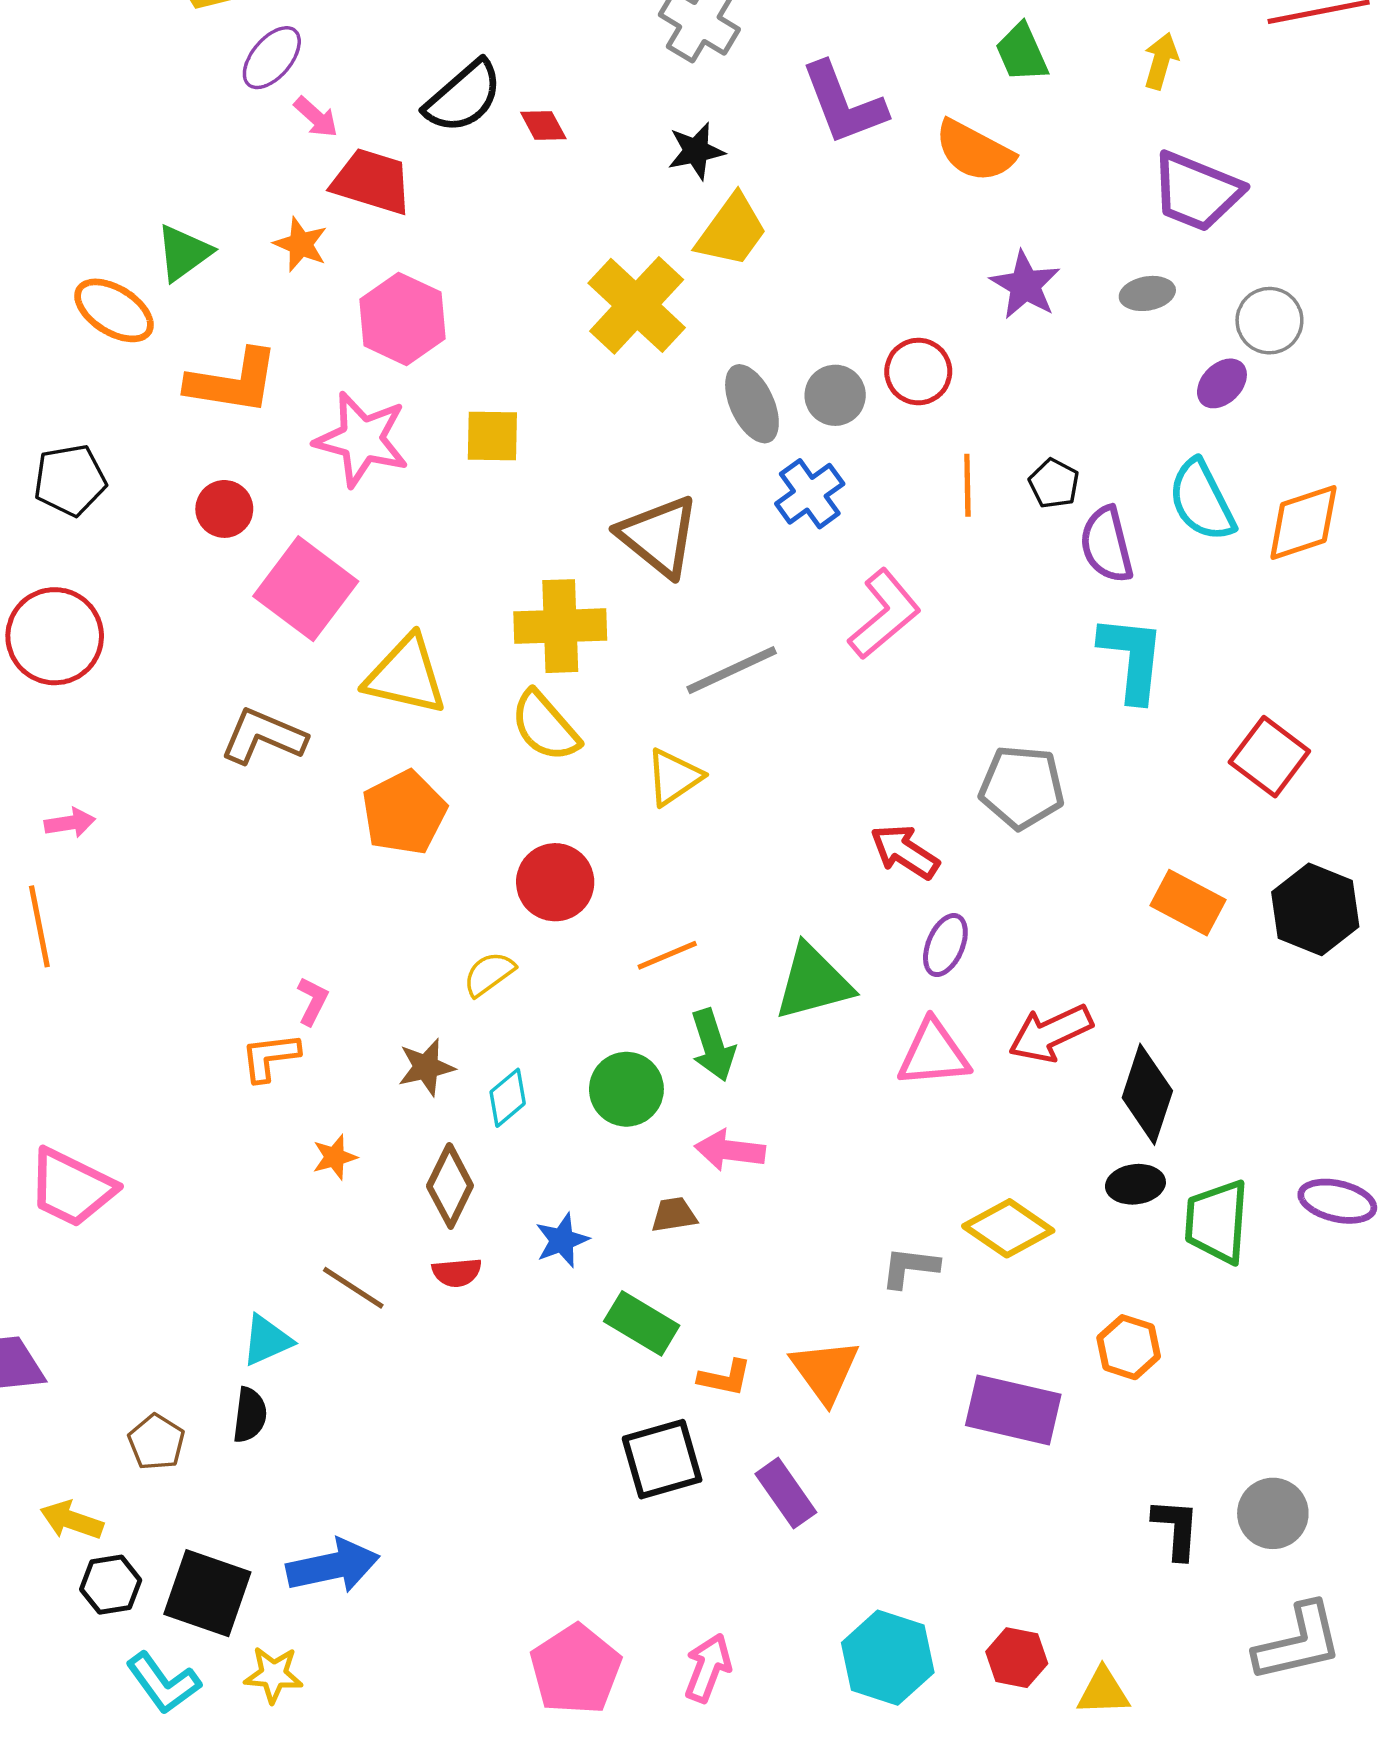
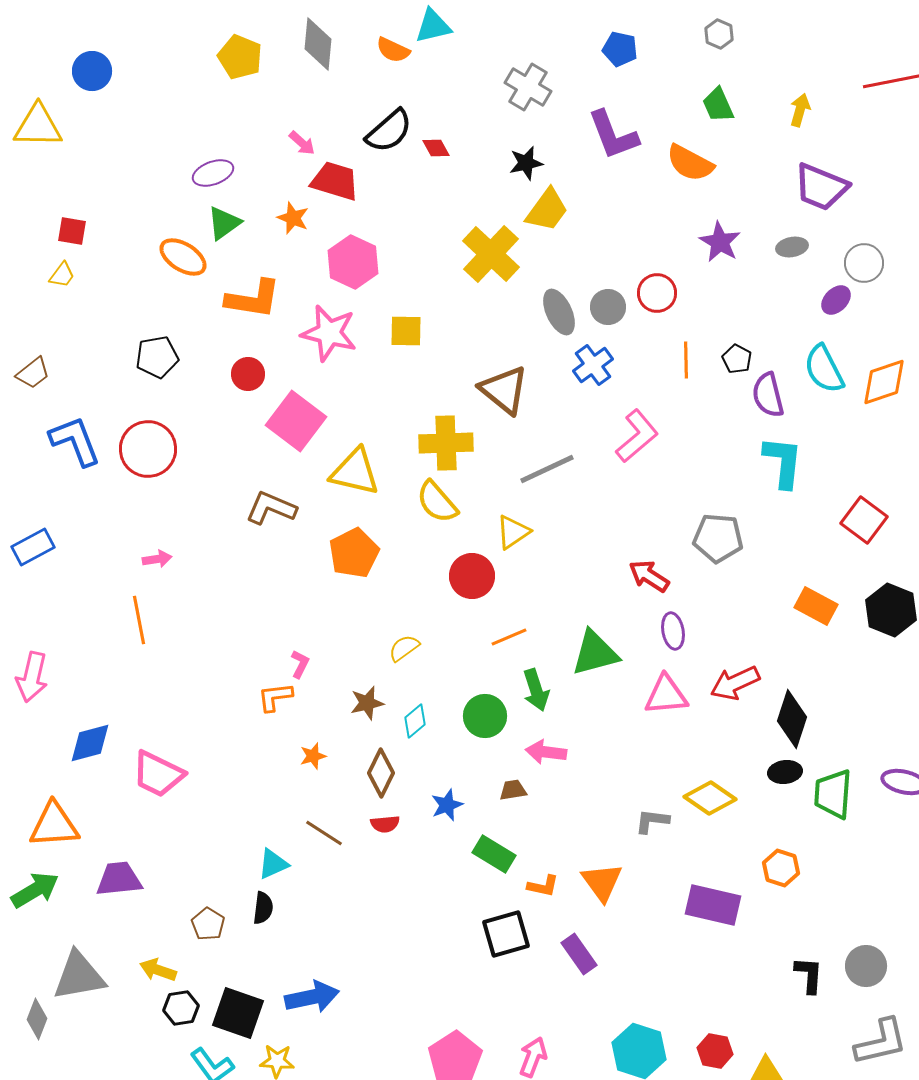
purple ellipse: (272, 58) -> (213, 173), moved, turned 30
red circle: (555, 882) -> (472, 576), moved
purple ellipse: (945, 945) -> (673, 631), turned -33

